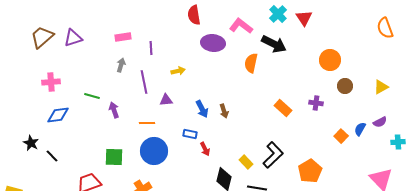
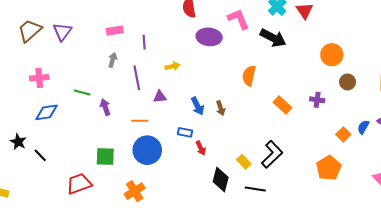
pink L-shape: (241, 26) -> (238, 19), turned 30
purple triangle: (73, 38) -> (62, 32), turned -36
orange semicircle: (251, 63) -> (249, 76), moved
orange pentagon: (310, 171) -> (329, 168), moved

